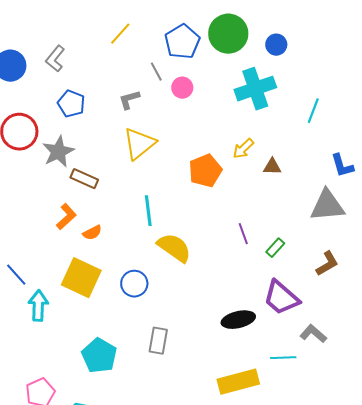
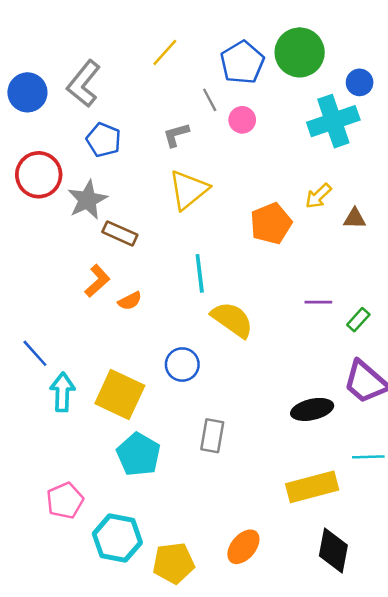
blue circle: (276, 45) -> (360, 82), moved
gray L-shape: (55, 59) -> (84, 84), size x1.4
purple line: (243, 234) -> (318, 302), turned -70
yellow square: (81, 278) -> (120, 394), moved

